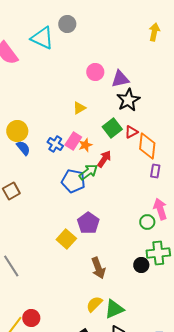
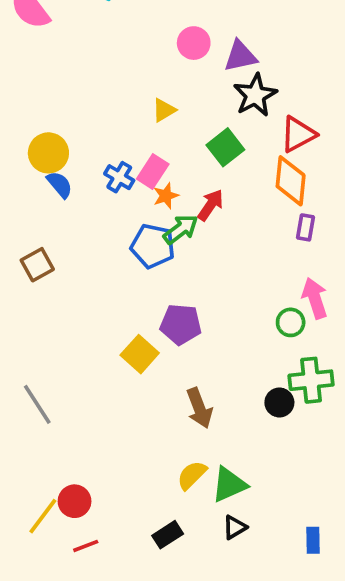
red triangle: (131, 132) -> (298, 134), moved, size x1.5
orange star: (85, 145) -> (166, 196), moved
purple pentagon: (88, 223) -> (181, 324), turned -30

